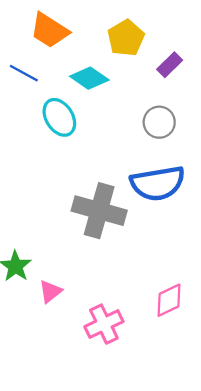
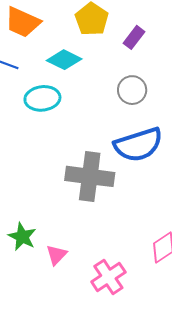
cyan ellipse: (59, 117) -> (42, 98), turned -56

